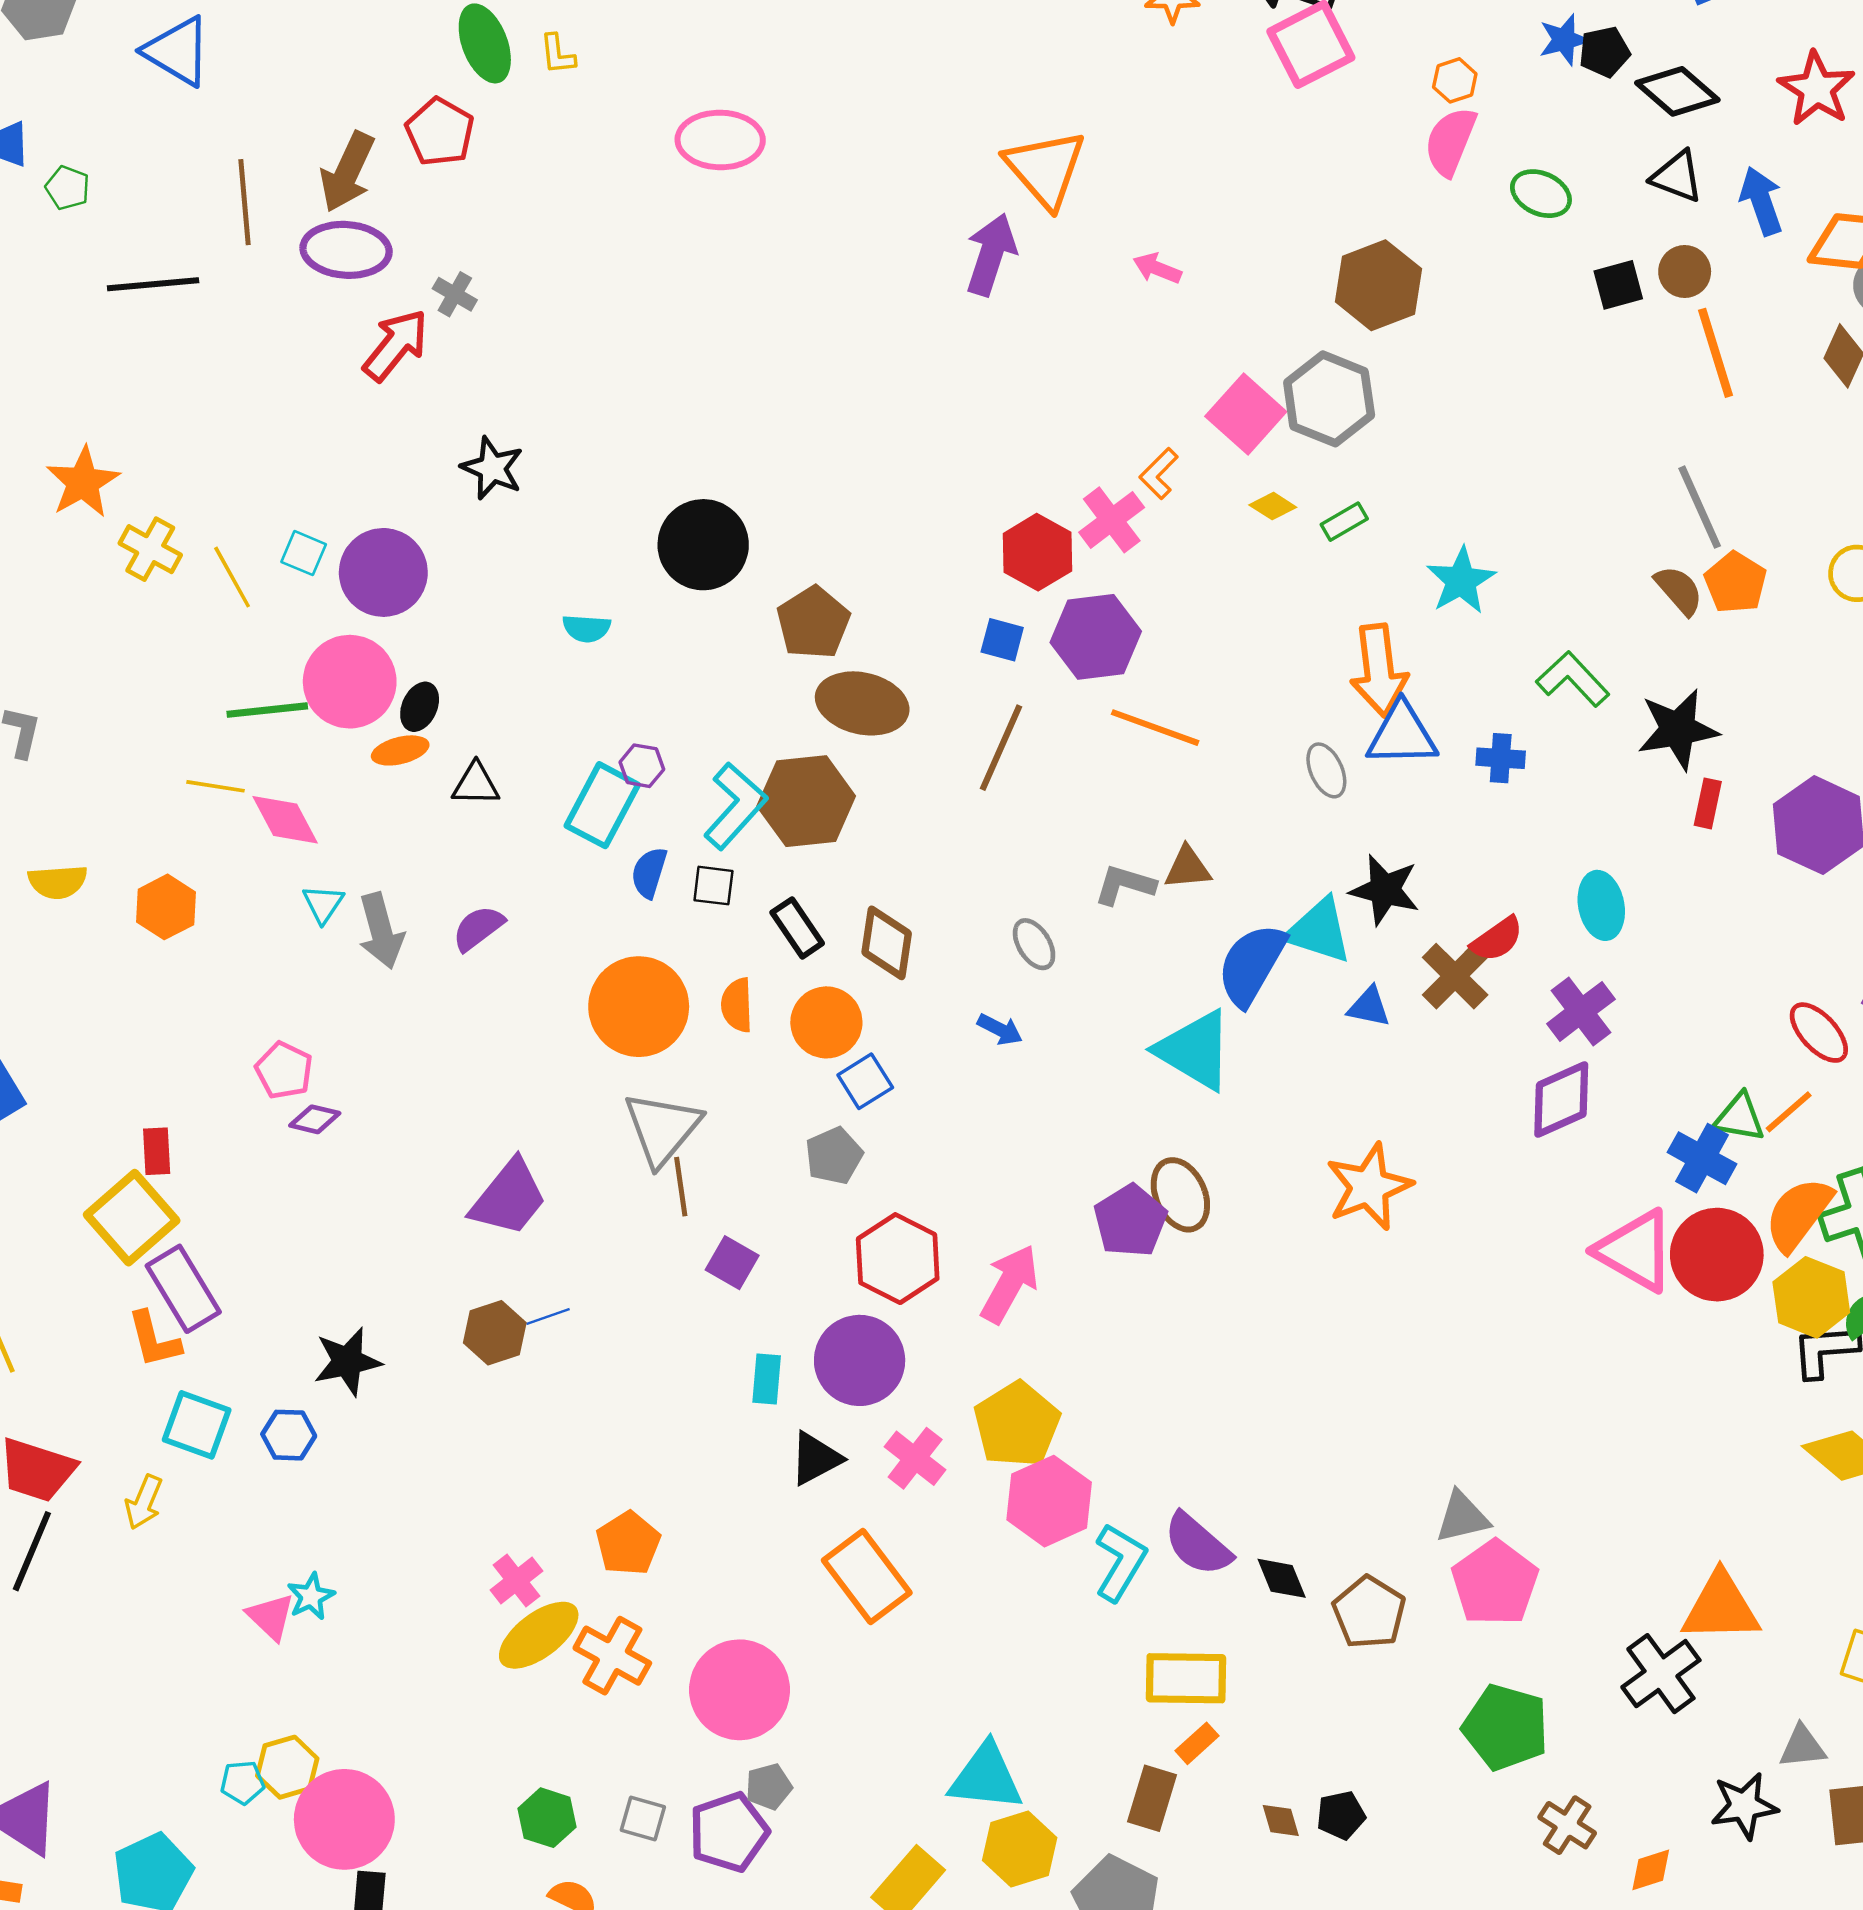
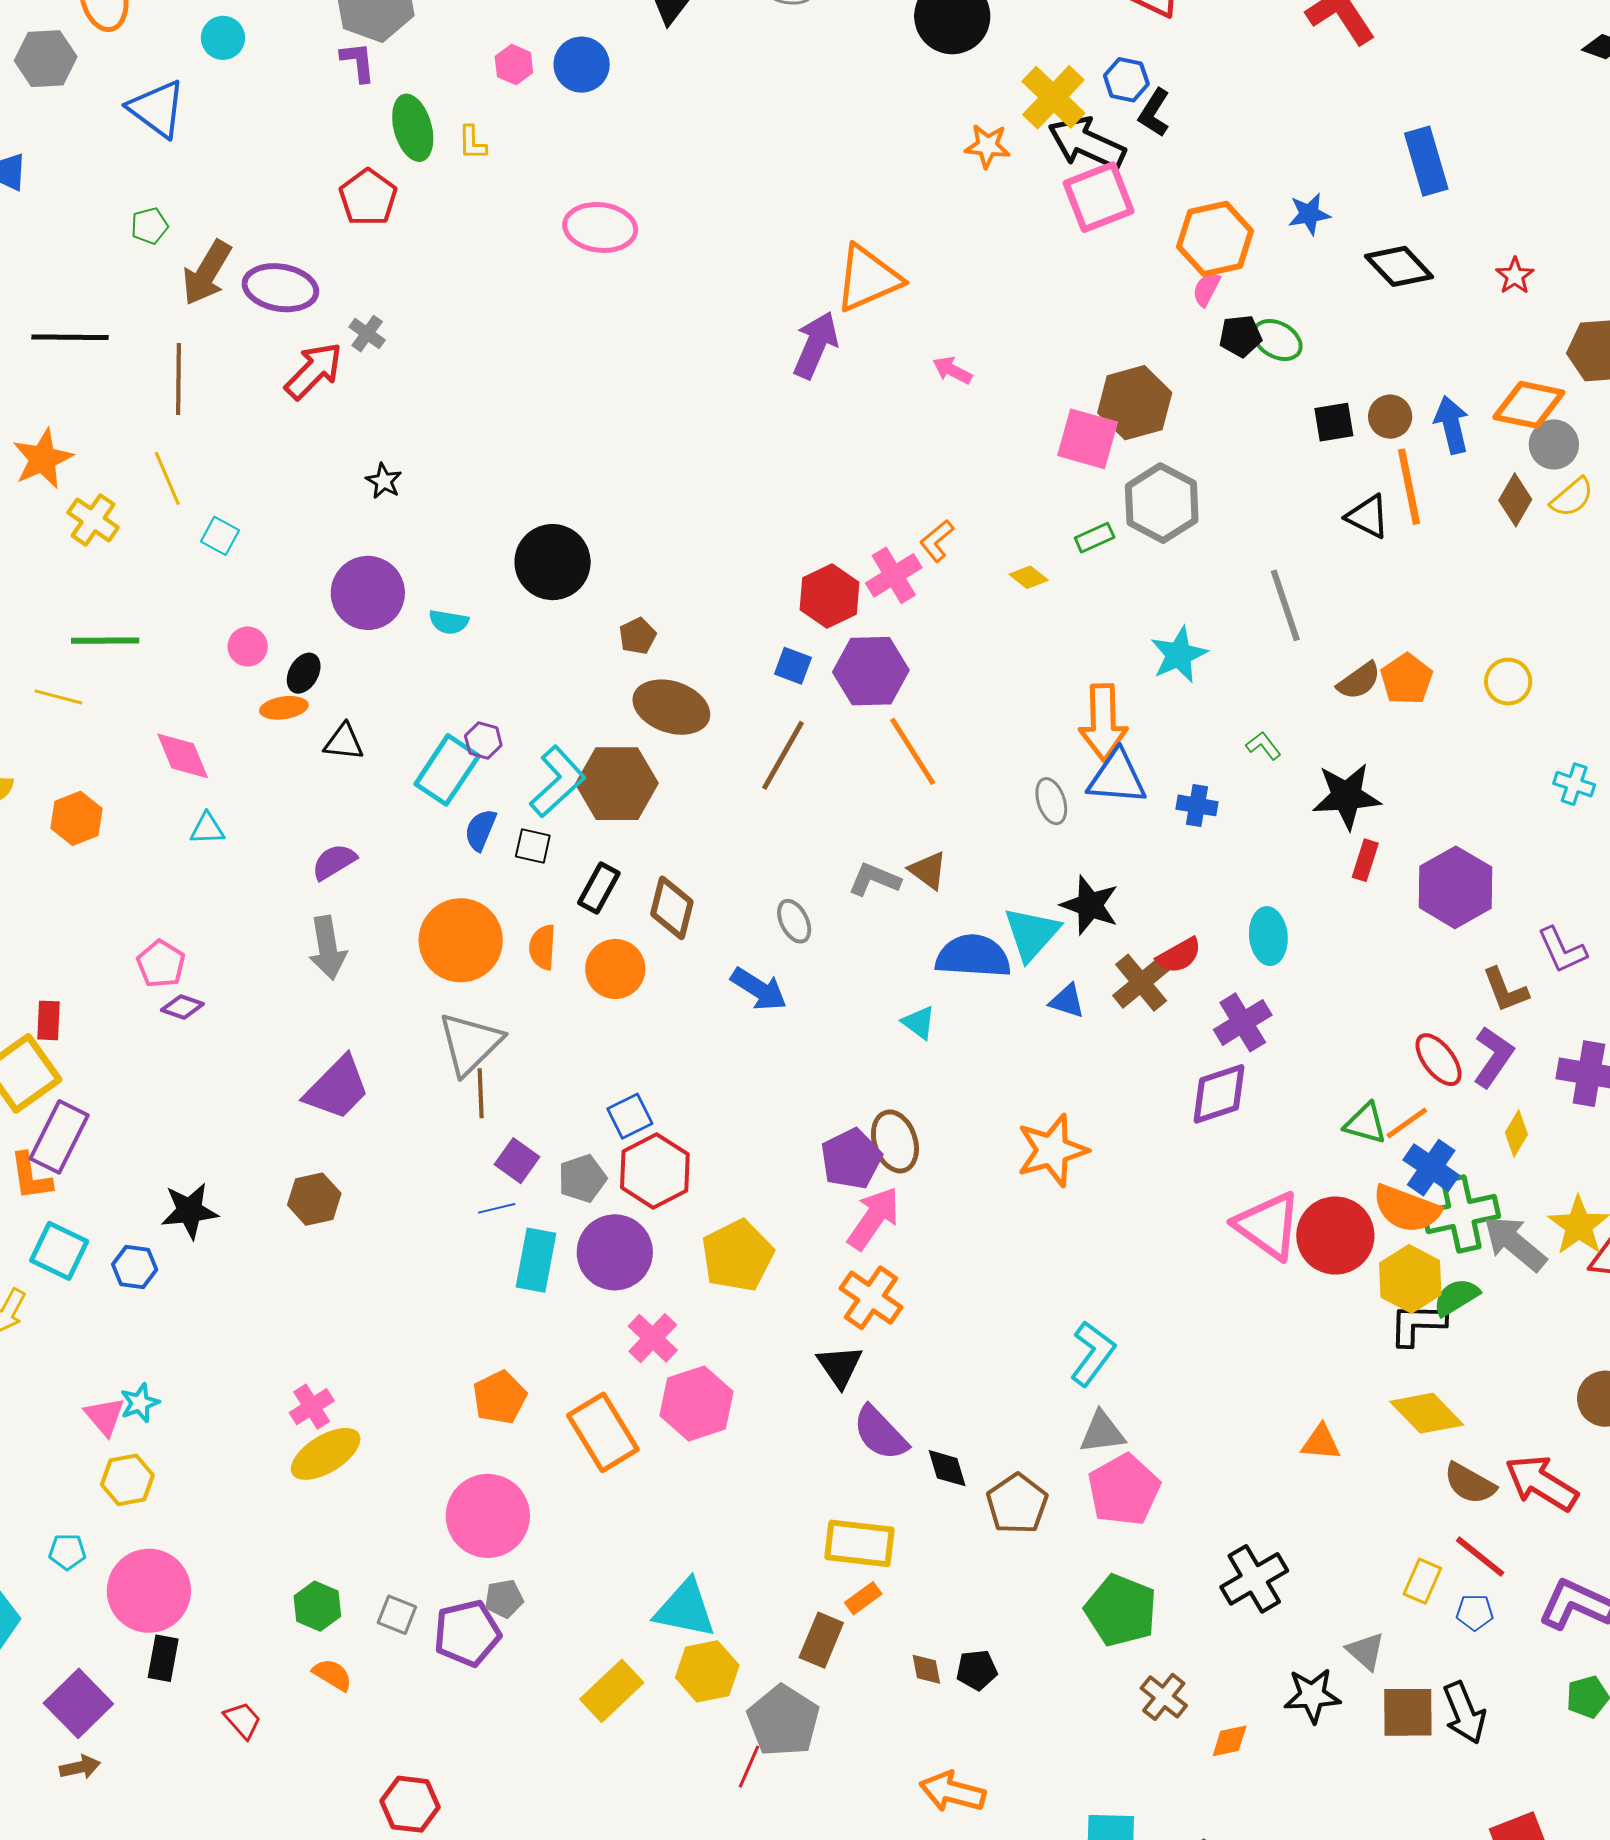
black pentagon: (1604, 52) -> (1240, 336), moved
orange hexagon: (1455, 80) -> (1215, 239), size x2.0
red star: (1817, 89) -> (1515, 276), size x0.6
pink semicircle: (1450, 141) -> (1206, 289), size x0.6
orange triangle: (1045, 169) -> (868, 278), turned 42
brown arrow: (347, 172) -> (207, 273), moved
black triangle: (1677, 177) -> (1368, 516), moved
green pentagon: (67, 188) -> (149, 226), moved, turned 30
blue arrow: (1761, 201) -> (1452, 425), moved
brown line: (244, 202) -> (178, 379), moved
black line: (153, 284) -> (70, 337), moved
gray hexagon: (1329, 399) -> (1162, 503), moved
pink square: (1246, 414) -> (1088, 439), moved, turned -32
black star: (492, 468) -> (384, 481), size x0.7
gray line: (1700, 507) -> (1285, 605), moved
green rectangle: (1344, 522) -> (1095, 538), moved
purple circle: (383, 572) -> (368, 593), moved
yellow line: (232, 577) -> (167, 478), moved
brown semicircle: (1679, 590) -> (1359, 681), turned 90
brown pentagon: (813, 623) -> (637, 636), size x0.6
green L-shape: (1573, 679) -> (1263, 746), size x0.6
pink circle: (350, 682) -> (248, 647), size x0.5
green line: (267, 710) -> (105, 641), moved
orange line: (1155, 728) -> (913, 751), turned 32
yellow line: (216, 786) -> (58, 697), moved
brown triangle: (1188, 868) -> (928, 870), turned 36
cyan triangle: (323, 904) -> (207, 829), turned 48
black rectangle: (797, 928) -> (599, 888), turned 57
gray arrow: (381, 931) -> (328, 948), moved
cyan triangle: (1319, 931) -> (1032, 934), turned 48
blue semicircle: (1252, 965) -> (973, 956), turned 58
blue arrow: (1000, 1029) -> (759, 989), size x1.5
cyan triangle: (1195, 1050) -> (919, 1023), size x0.5
blue square: (865, 1081) -> (630, 1116), moved
gray pentagon: (834, 1156) -> (582, 1178), moved
blue cross: (1702, 1158) -> (1431, 1168), moved
orange semicircle: (1798, 1214) -> (1407, 1209), turned -112
pink arrow: (1010, 1284) -> (874, 1218), moved
purple rectangle: (183, 1289) -> (59, 1137), turned 52
blue line: (548, 1317) -> (497, 1208), moved
cyan rectangle: (767, 1379) -> (536, 1260), size x1.5
yellow pentagon: (1017, 1424) -> (737, 1256), moved
black triangle: (816, 1459) -> (840, 1366), moved, turned -42
pink hexagon: (1049, 1501) -> (696, 1404), moved
orange pentagon: (628, 1543) -> (500, 1397), moved
cyan L-shape: (1120, 1562) -> (1093, 1353), moved
orange triangle: (1721, 1607) -> (1321, 1442), moved, size x0.6
orange cross: (612, 1656) -> (871, 1298), moved
gray triangle: (1802, 1747) -> (1366, 1651), turned 42
yellow hexagon: (287, 1767) -> (127, 1480), moved

